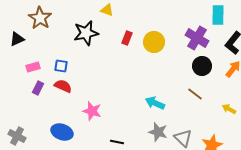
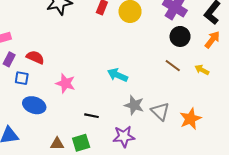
blue square: (61, 66) -> (22, 78), moved
cyan arrow: (155, 103) -> (118, 75), moved
yellow arrow: (229, 109) -> (202, 70), moved

